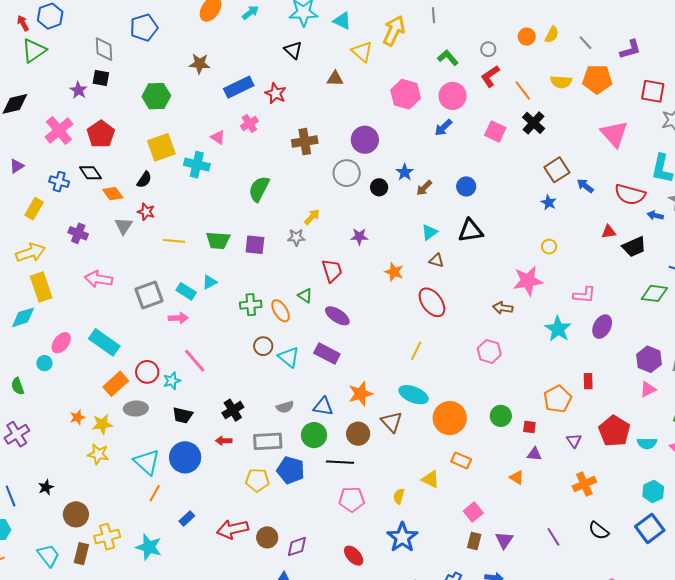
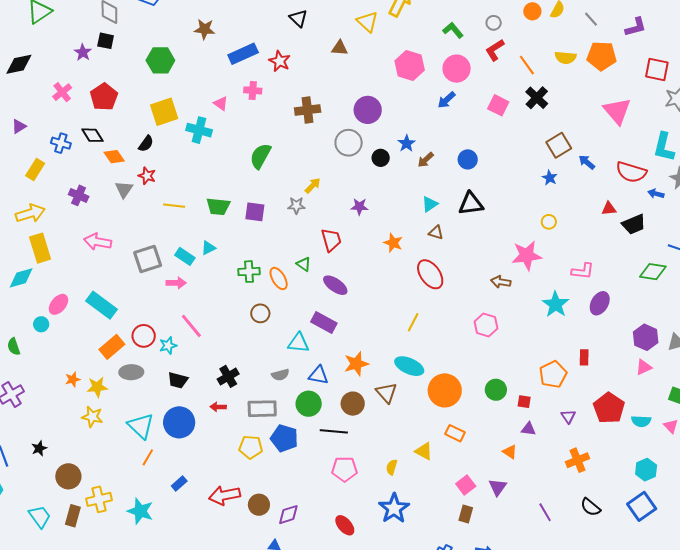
pink cross: (249, 123) -> (253, 90), turned 36
pink cross: (59, 131) -> (62, 92), size x0.7
cyan triangle: (289, 357) -> (298, 343), moved, turned -35
purple triangle: (504, 540) -> (498, 487), moved

